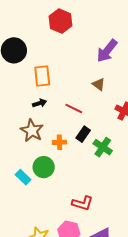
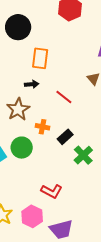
black rectangle: (83, 134) -> (65, 137), moved
green cross: (103, 147) -> (83, 155), moved

